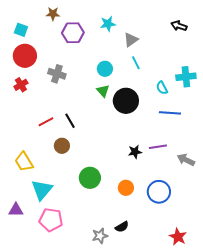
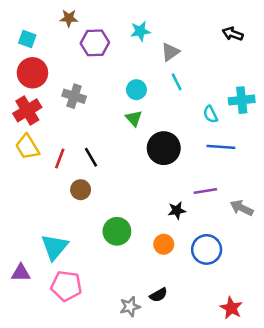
red cross: (21, 85) -> (27, 110), size x1.5
black circle: (126, 101) -> (164, 148), moved
red line: (46, 122) -> (60, 159), turned -42
black star: (135, 152) -> (177, 210), moved
yellow trapezoid: (24, 162) -> (27, 147), moved

